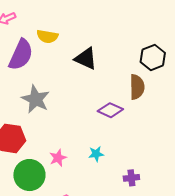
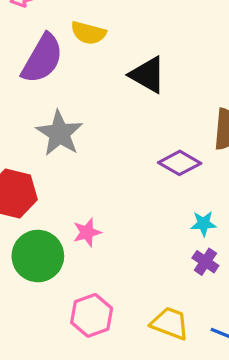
cyan star: (96, 154) -> (204, 224), moved
purple cross: (131, 178) -> (205, 262), moved, turned 35

